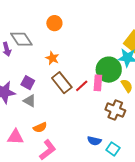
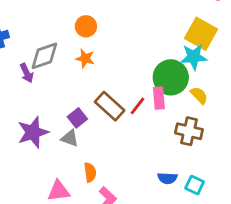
gray diamond: (21, 39) -> (44, 56), turned -65
orange star: (52, 58) -> (85, 58), moved
purple square: (28, 83) -> (77, 118), moved, turned 32
orange semicircle: (40, 127) -> (90, 172), turned -64

